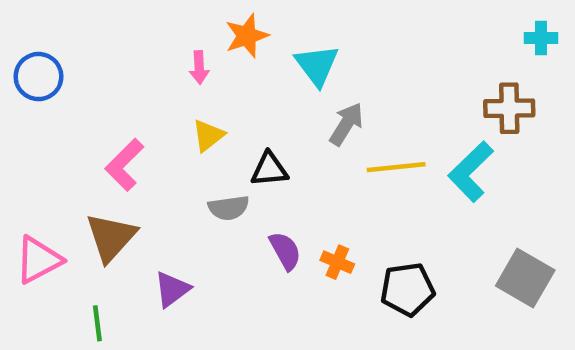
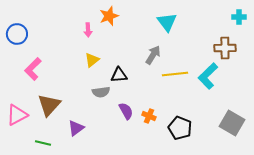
cyan triangle: (317, 65) -> (167, 22), moved
pink L-shape: (124, 165) -> (33, 69), moved
black pentagon: (407, 289) -> (180, 128), turned 30
green line: (97, 323) -> (43, 143), turned -70

